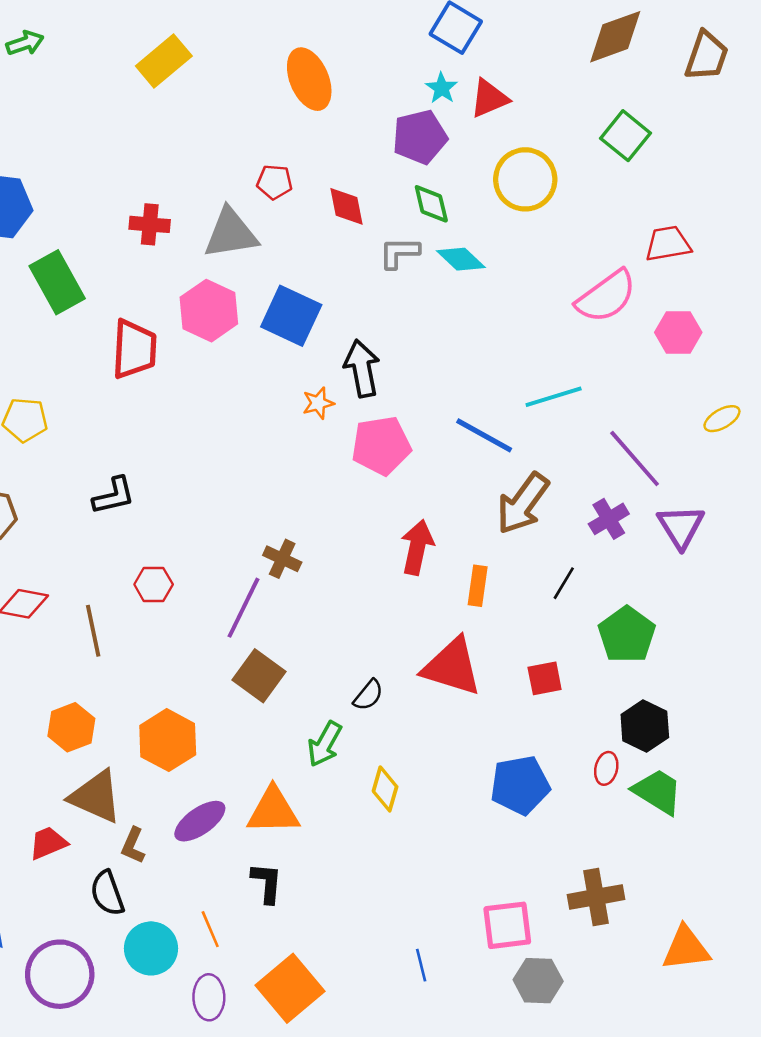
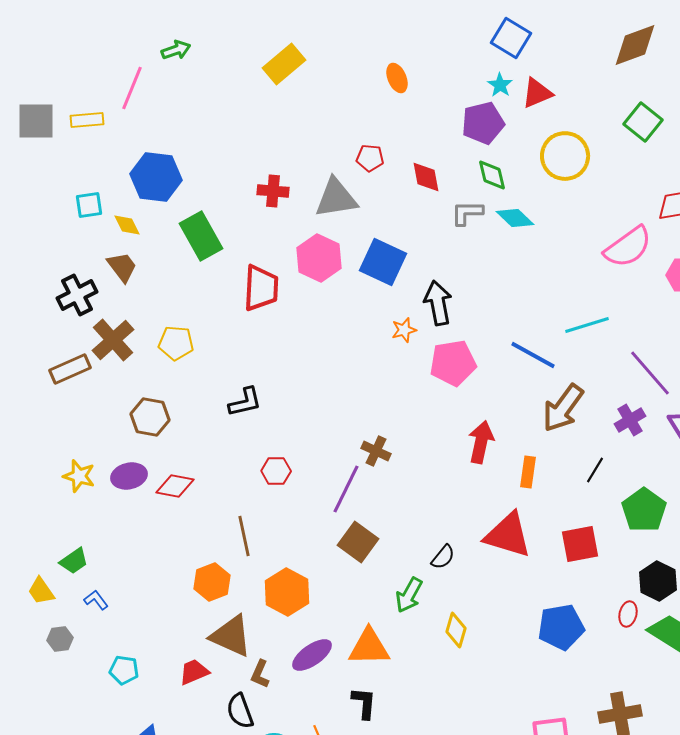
orange ellipse: (309, 79) -> (397, 78), size x0.6
brown line: (93, 631) -> (244, 536), moved
red square: (545, 678) -> (580, 544), size x1.4

